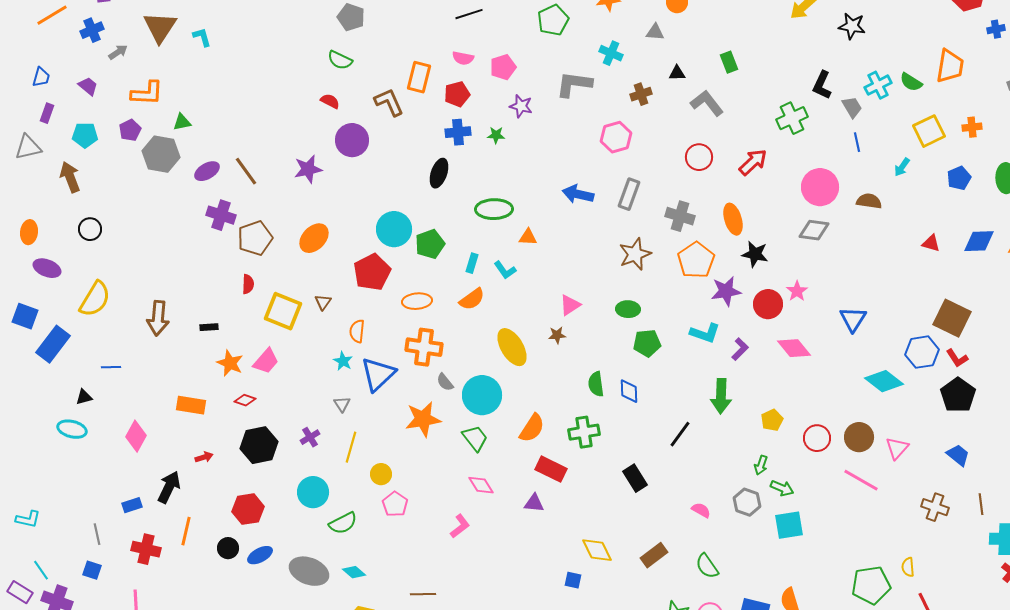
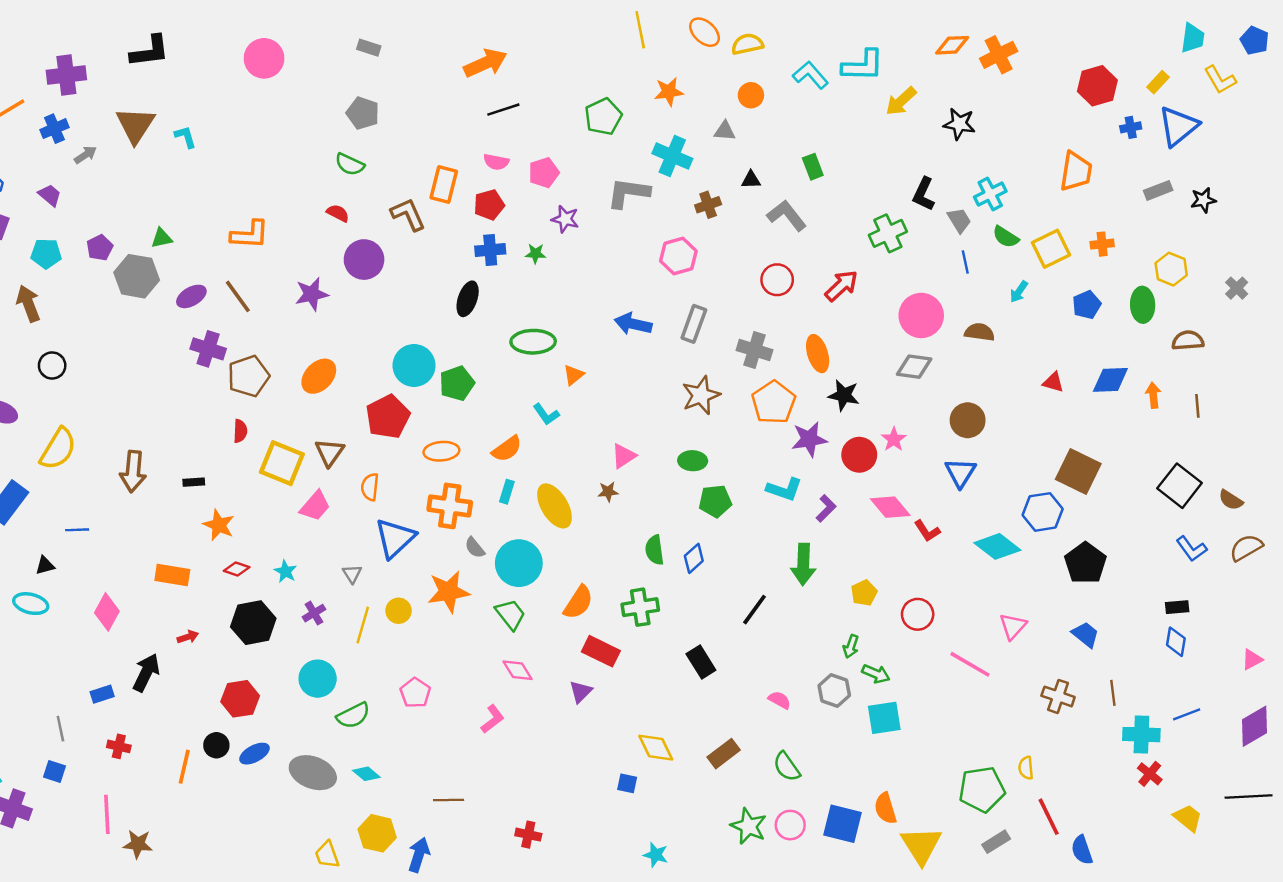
cyan cross: (611, 53) -> (672, 156), size x1.4
green semicircle: (911, 82) -> (1006, 237), moved
orange L-shape: (147, 93) -> (250, 235), moved
orange triangle: (528, 237) -> (574, 375), turned -42
cyan rectangle: (472, 263) -> (507, 492), moved
brown triangle: (323, 302) -> (329, 452), size x1.5
red L-shape: (957, 358) -> (927, 531), moved
pink trapezoid: (266, 361) -> (315, 506), moved
cyan star: (343, 361) -> (285, 571), moved
blue diamond: (629, 391) -> (694, 558), turned 50
brown circle: (859, 437) -> (968, 420), moved
yellow circle: (381, 474) -> (399, 611), moved
purple triangle: (534, 503) -> (581, 692), turned -50
orange line: (186, 531) -> (184, 767), moved
red cross: (146, 549) -> (119, 746), size x0.7

